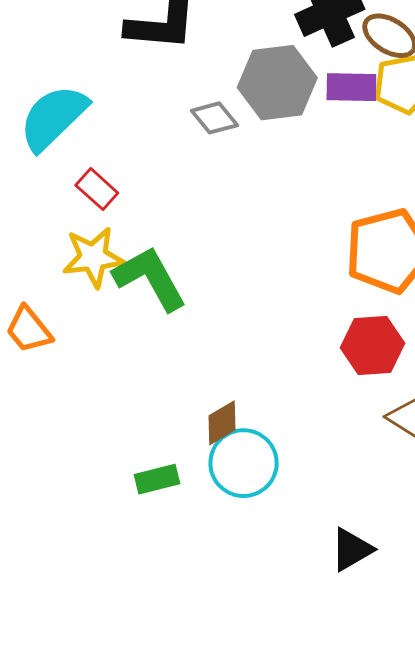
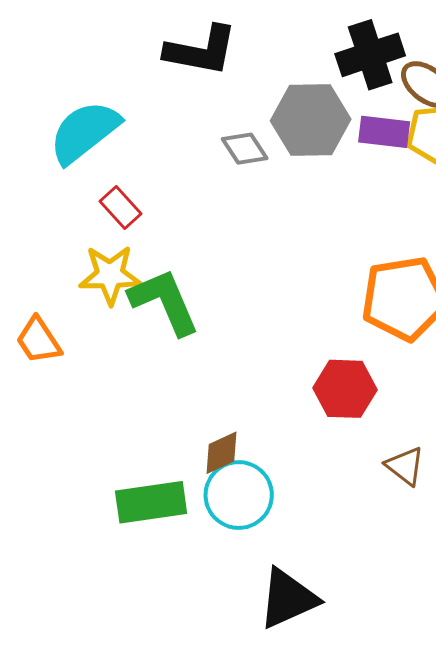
red hexagon: (372, 346) -> (345, 389), moved
green rectangle: (157, 479) -> (151, 502), size x1.6
black triangle: (352, 549) -> (288, 599), moved, size x1.4

